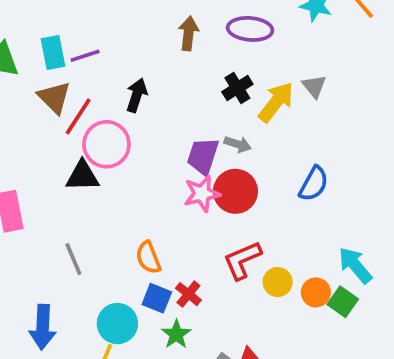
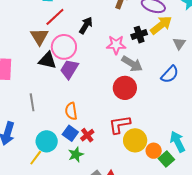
brown triangle: (54, 97) -> (39, 37), moved
yellow arrow: (276, 102) -> (161, 25), moved
red line: (78, 116) -> (55, 17), moved
gray arrow: (238, 144) -> (132, 64), size x1.5
purple trapezoid: (203, 156) -> (69, 69), moved
blue semicircle: (314, 184) -> (170, 74), moved
pink star: (202, 194) -> (116, 45), moved
yellow circle: (278, 282) -> (135, 140), size x1.5

